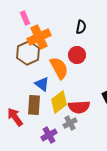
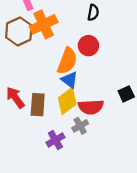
brown hexagon: (28, 53) -> (19, 31), moved
orange semicircle: (59, 68) -> (67, 61), turned 50
blue triangle: (42, 84) -> (70, 80), moved
red arrow: (15, 117) -> (15, 98), moved

